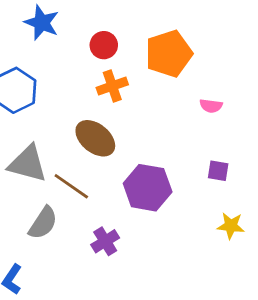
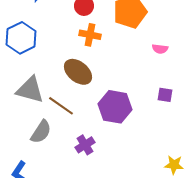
orange cross: (112, 86) -> (90, 35), turned 30
yellow star: (231, 226) -> (174, 165), moved

